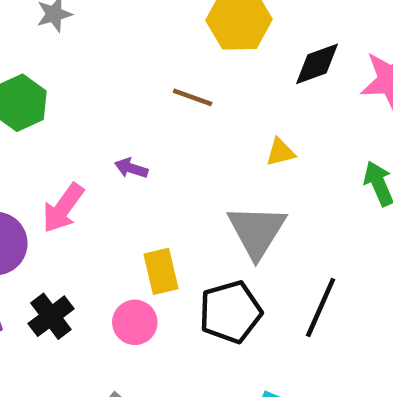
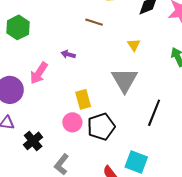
yellow triangle: (280, 152) -> (134, 45), turned -48
black pentagon: (230, 312) -> (101, 127), moved
black cross: (51, 316) -> (33, 141), moved

